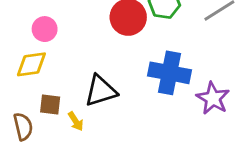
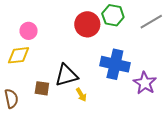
brown square: (50, 105) -> (42, 88), moved
yellow arrow: (76, 121) -> (81, 95), moved

